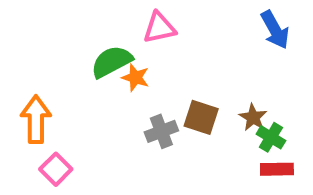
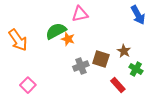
brown star: (253, 117) -> (124, 51), moved
orange arrow: (36, 119) -> (18, 40), moved, turned 145
red rectangle: (277, 169) -> (118, 85), moved, turned 49

